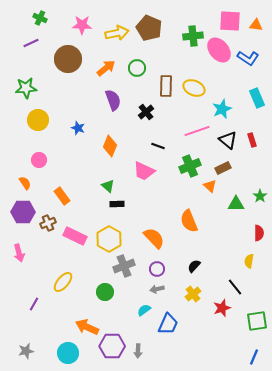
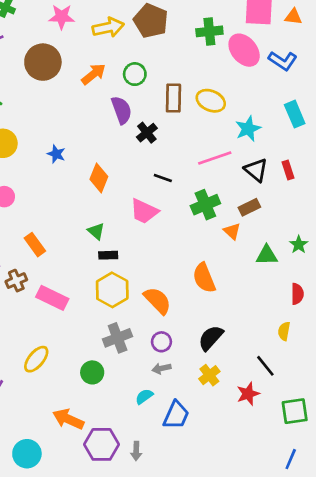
purple semicircle: (113, 100) -> (122, 110), moved
yellow hexagon: (109, 239) -> (112, 290), moved
black semicircle: (194, 266) -> (211, 338), size x1.5
cyan circle: (68, 353) -> (27, 454), moved

